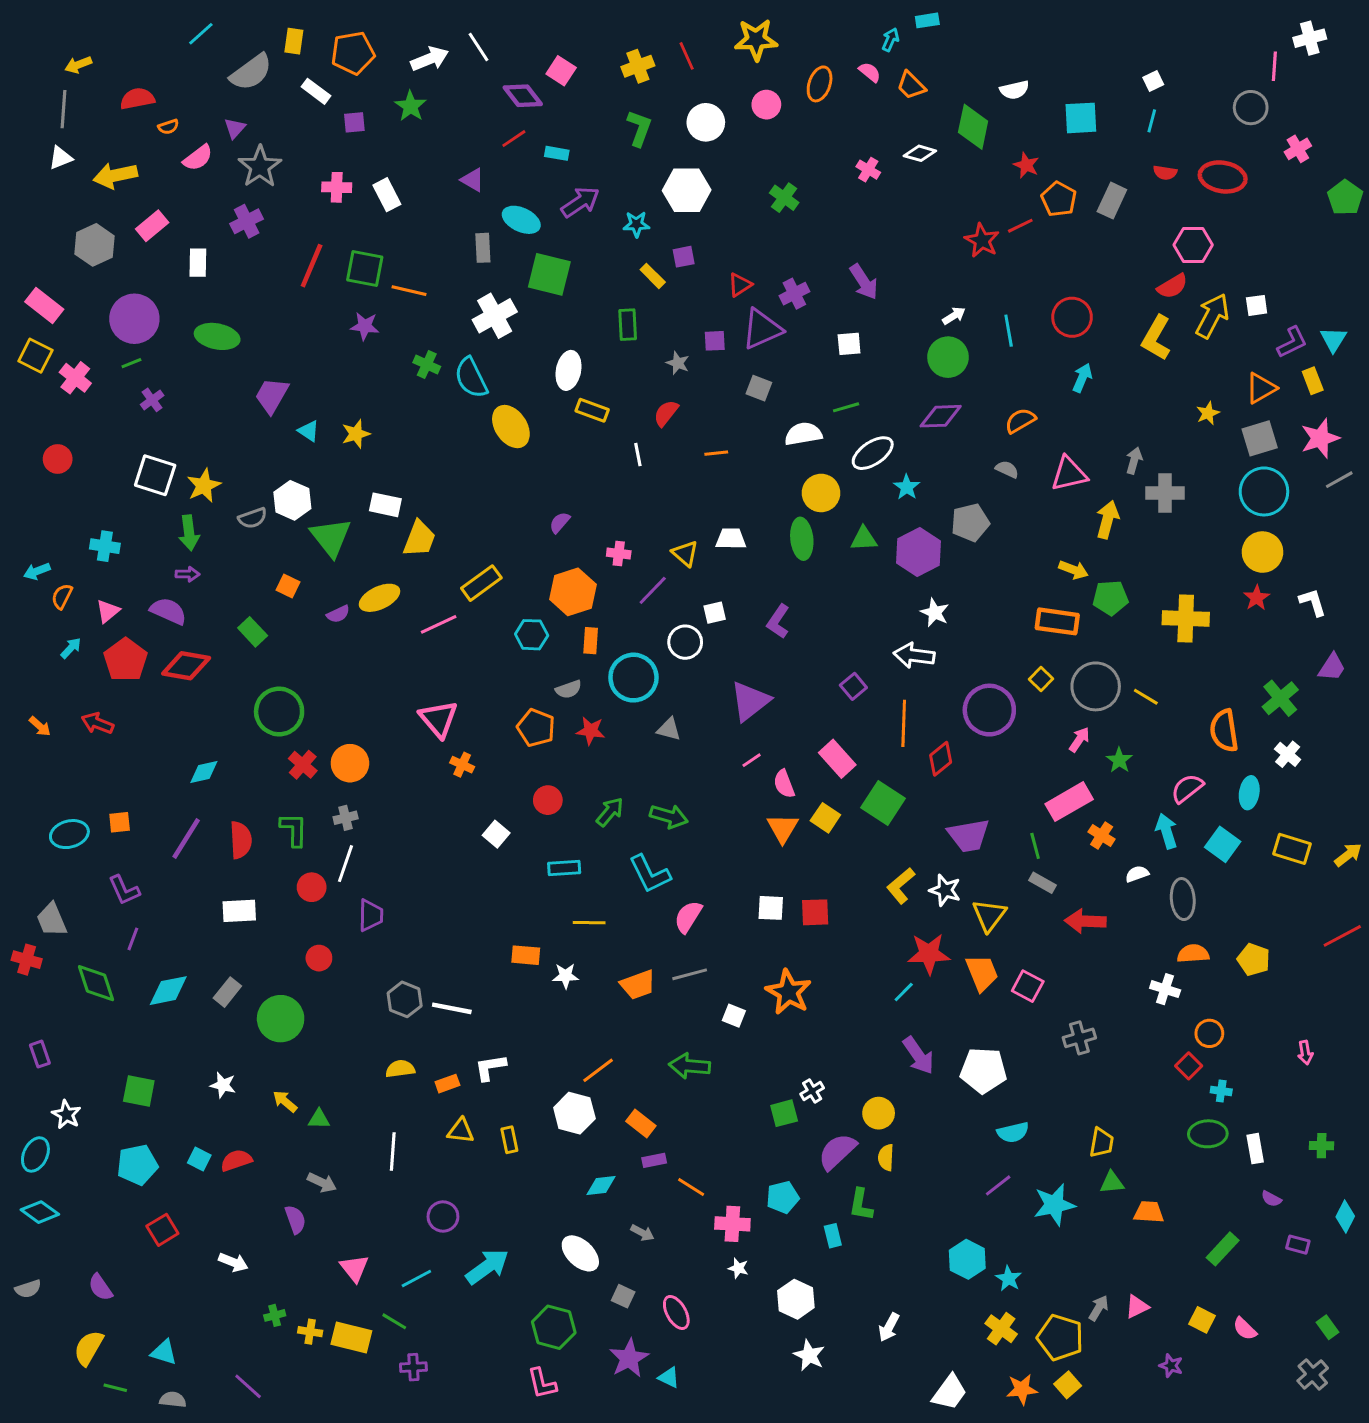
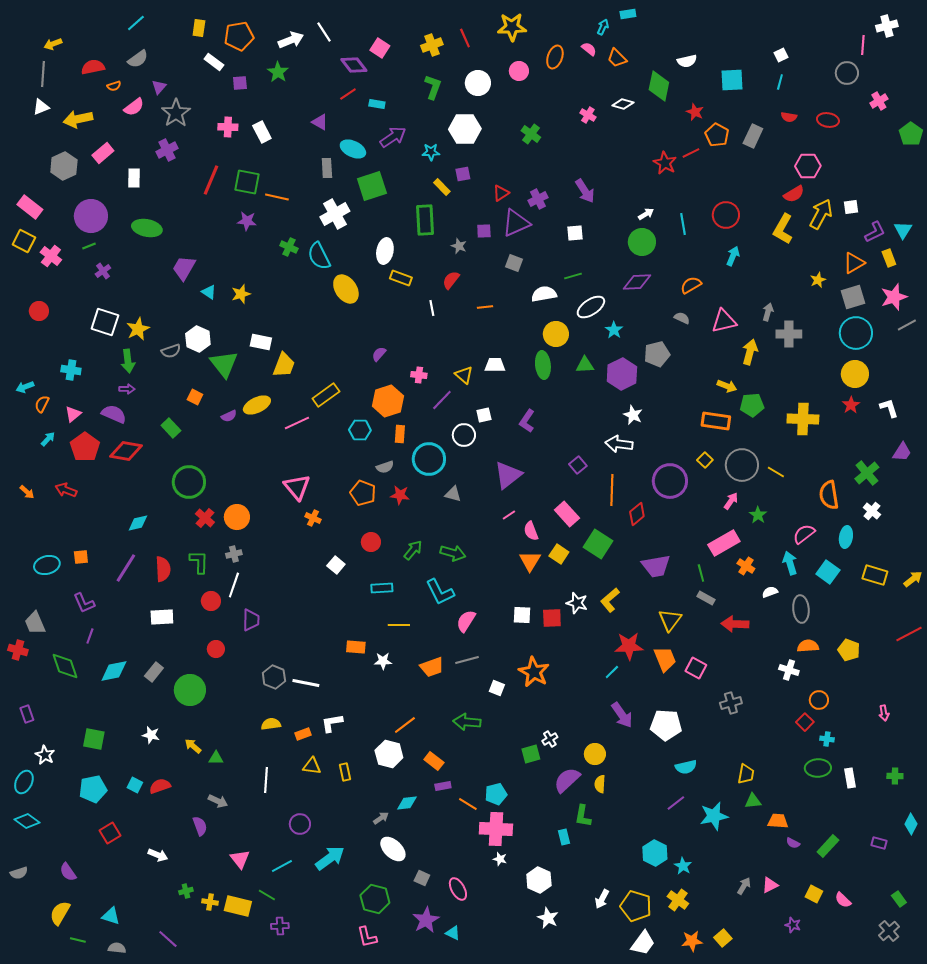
gray semicircle: (251, 72) -> (138, 59), moved, size x0.7
red ellipse: (1223, 177) -> (828, 120), size x0.7
green square: (549, 274) -> (372, 186), turned -32
green rectangle: (628, 325) -> (425, 220), size x1.4
white star: (945, 890) -> (577, 603), moved
cyan pentagon: (783, 1197) -> (496, 794), moved
purple semicircle: (1271, 1199) -> (793, 843), moved
pink cross: (732, 1224) -> (496, 829), size x1.4
gray arrow: (642, 1233) -> (381, 818), moved, turned -63
yellow pentagon: (1060, 1338) -> (636, 906), moved

